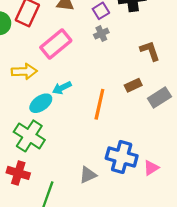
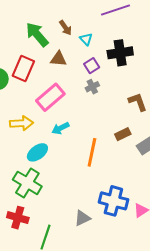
cyan arrow: (62, 88) -> (60, 128), moved

